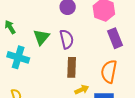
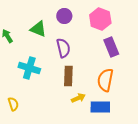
green triangle: (41, 37) -> (38, 29), moved, turned -48
cyan cross: (18, 57) -> (29, 68), moved

